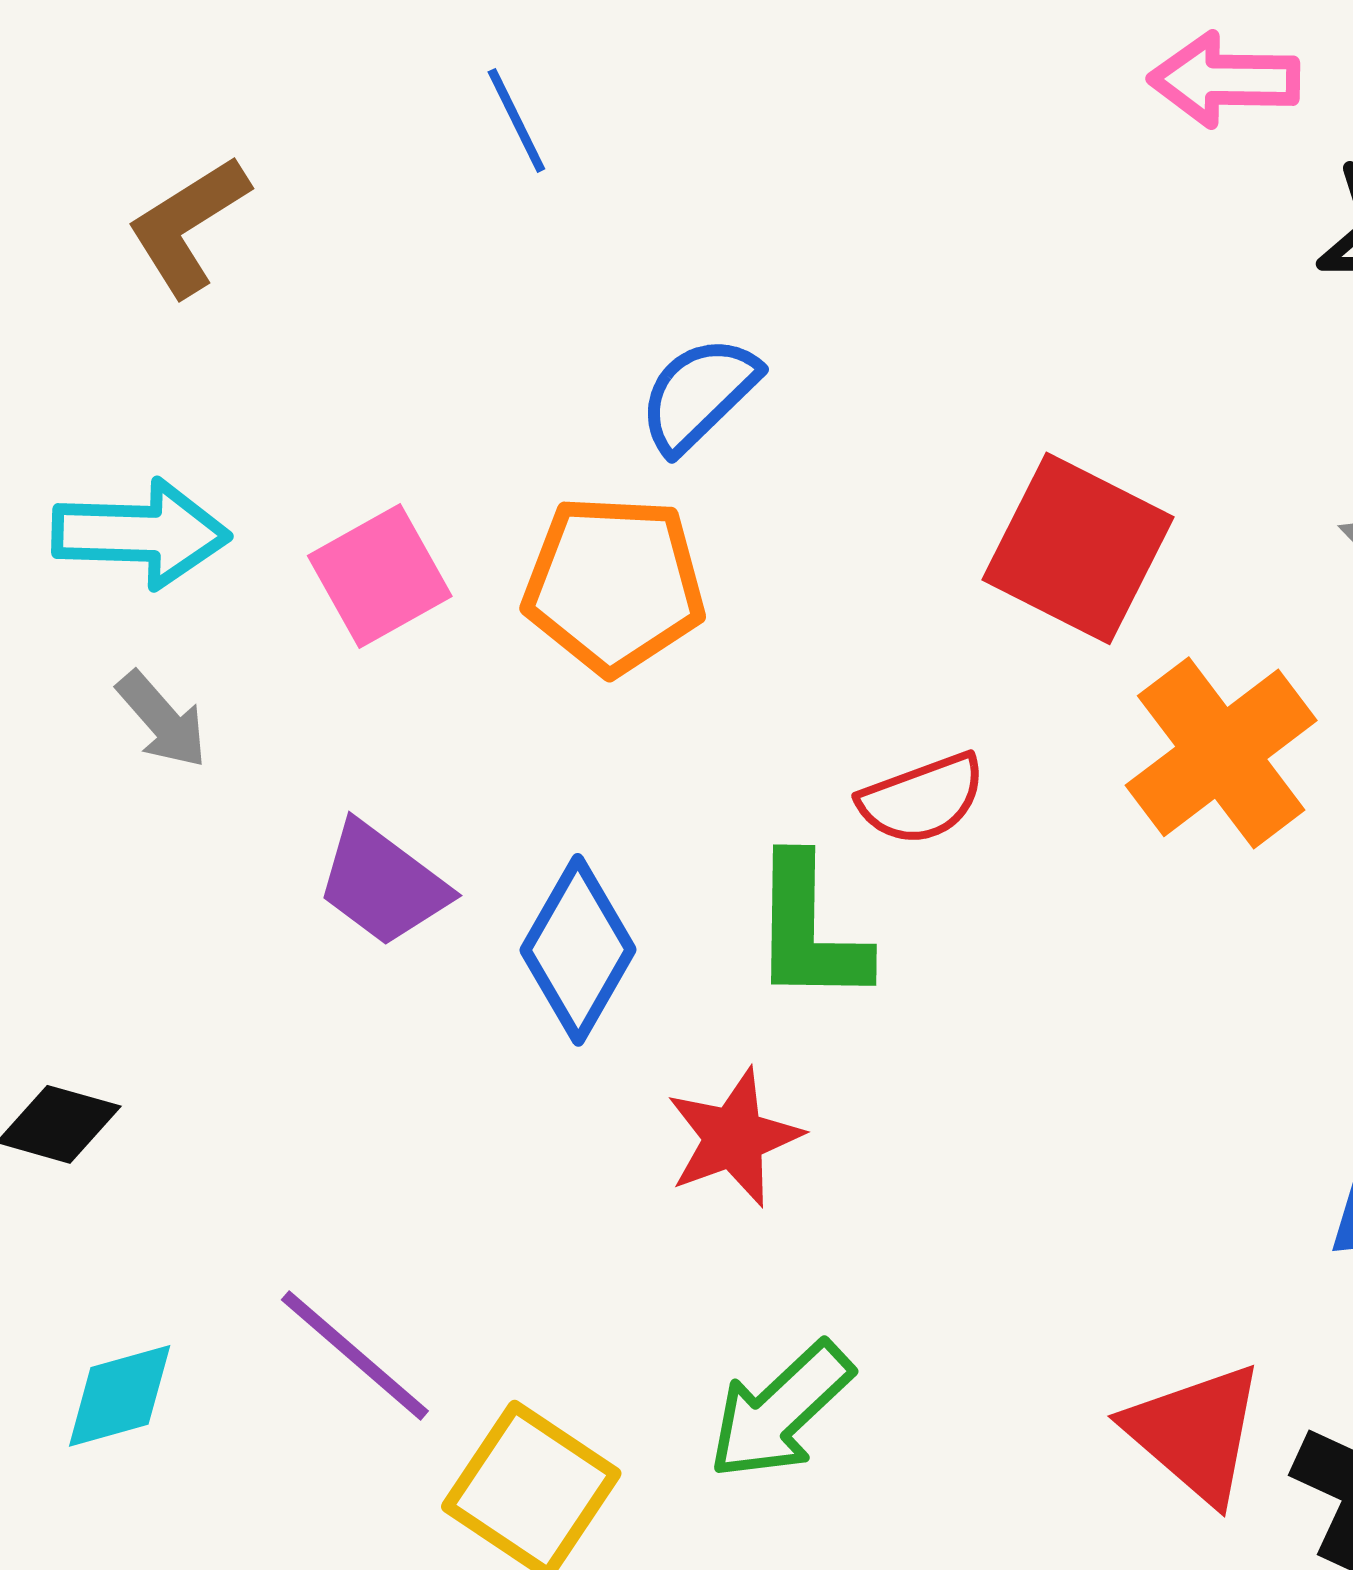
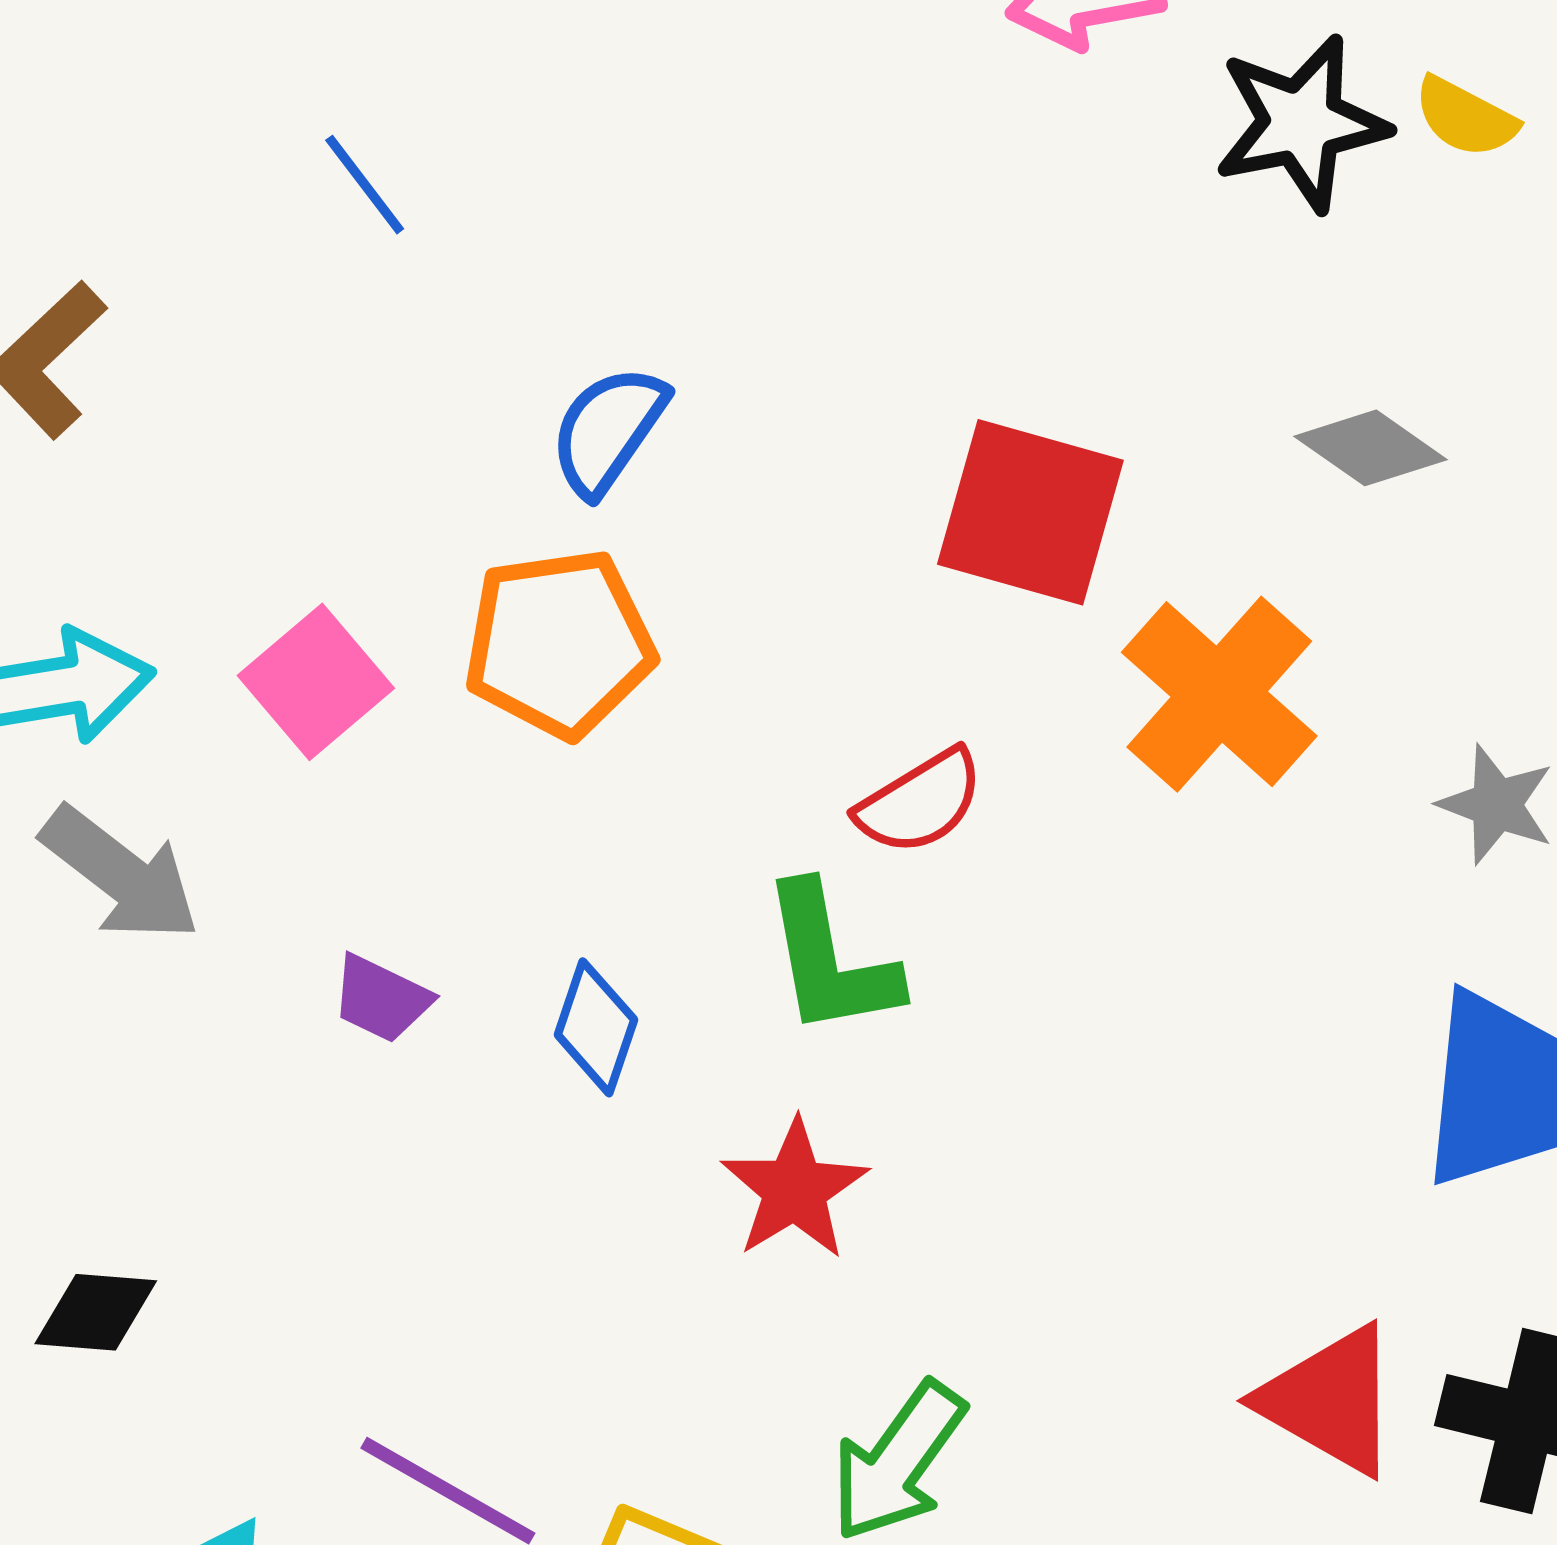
gray arrow: (162, 720) -> (121, 874), size x1.5
purple trapezoid: (383, 884) -> (381, 999), size x0.7
blue diamond: (578, 950) -> (596, 1027), size x0.7

